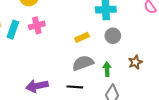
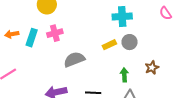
yellow rectangle: (82, 37) -> (109, 45), moved
gray semicircle: (83, 63) -> (74, 59), moved

